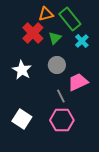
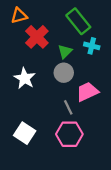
orange triangle: (46, 14) -> (19, 16), moved
green triangle: (55, 38) -> (65, 51), moved
cyan cross: (82, 41) -> (92, 46), turned -32

